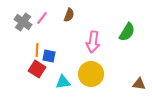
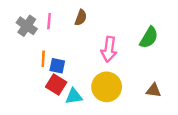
pink line: (42, 18) -> (49, 21), turned -32
red square: (37, 69) -> (56, 85), moved
brown triangle: (139, 84) -> (154, 90), moved

